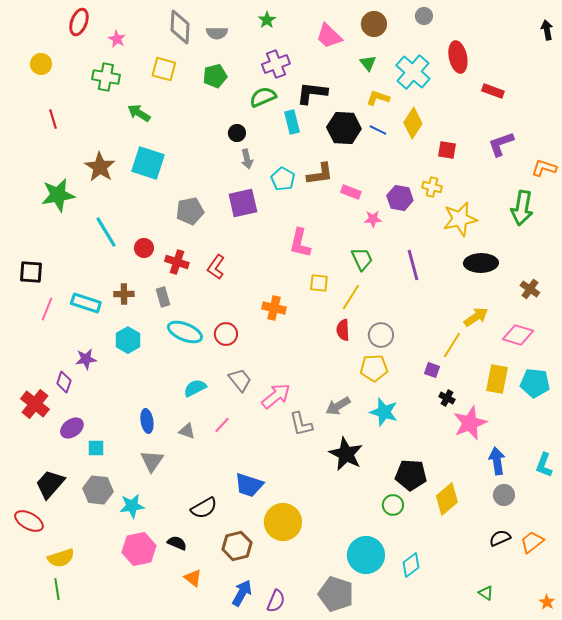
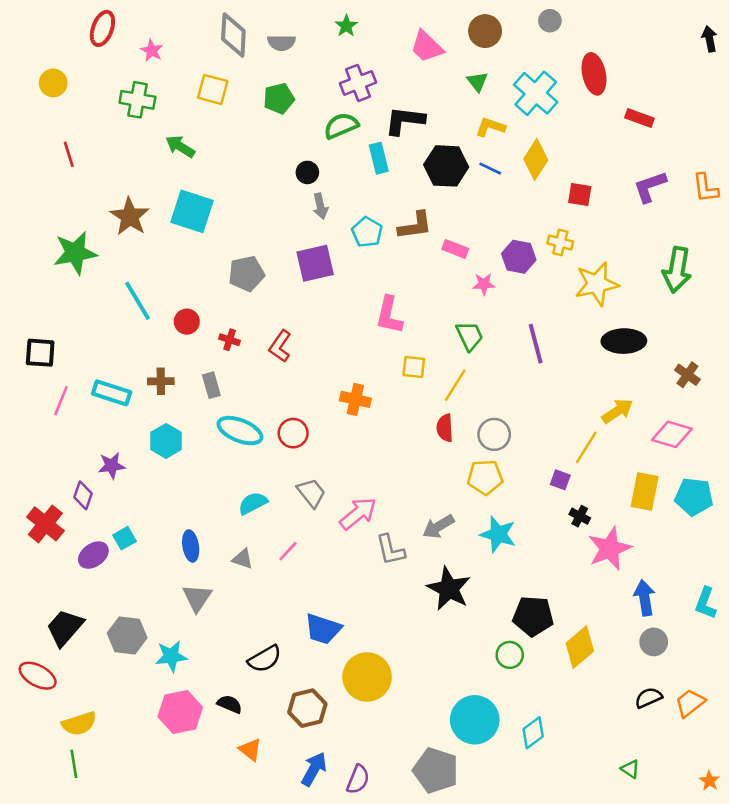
orange L-shape: (544, 168) -> (706, 188), moved, turned -115
red cross: (177, 262) -> (230, 340), size x0.7
cyan square: (96, 448) -> (125, 538), moved, turned -30

